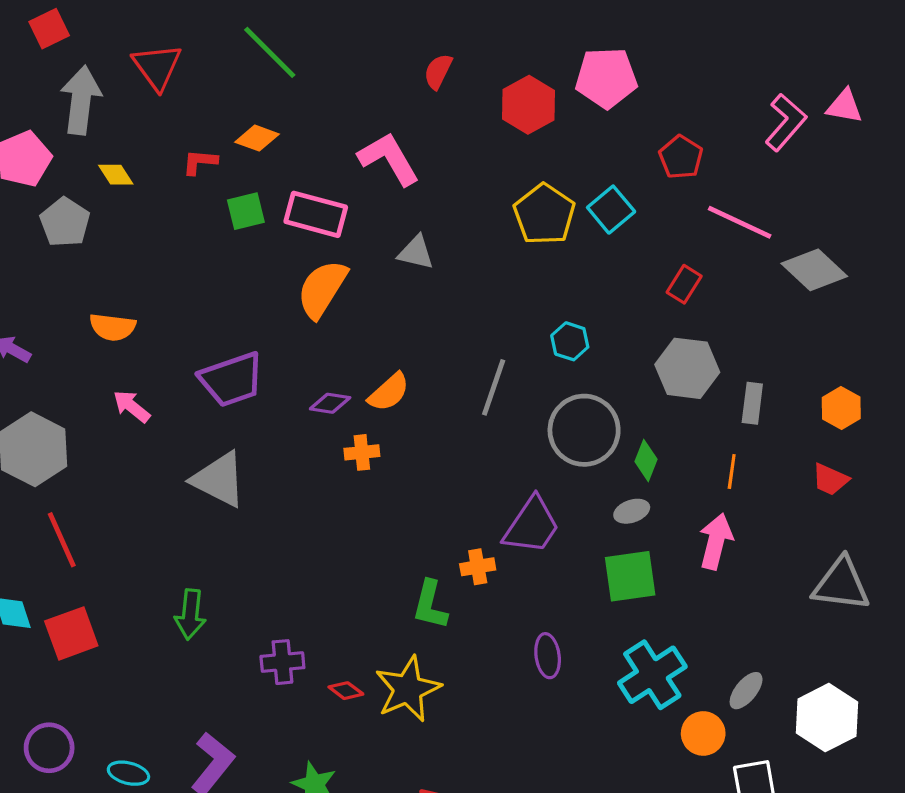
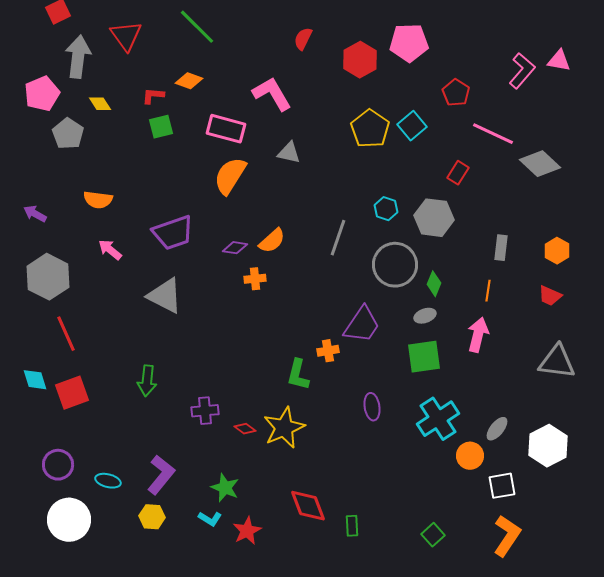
green square: (246, 211) -> (161, 127), moved
gray hexagon: (687, 368) -> (434, 218), moved

